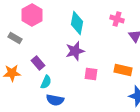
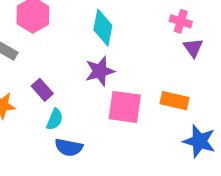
pink cross: (117, 19) -> (181, 21), moved
pink square: (91, 74) -> (125, 107), size x1.6

